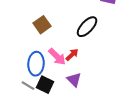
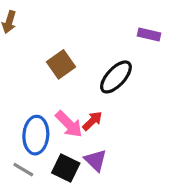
brown square: (42, 25) -> (61, 64), moved
black square: (45, 85) -> (66, 168), moved

